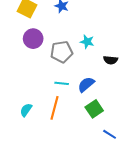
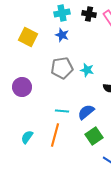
purple circle: (33, 39) -> (22, 87), moved
gray pentagon: (62, 52) -> (62, 68), moved

